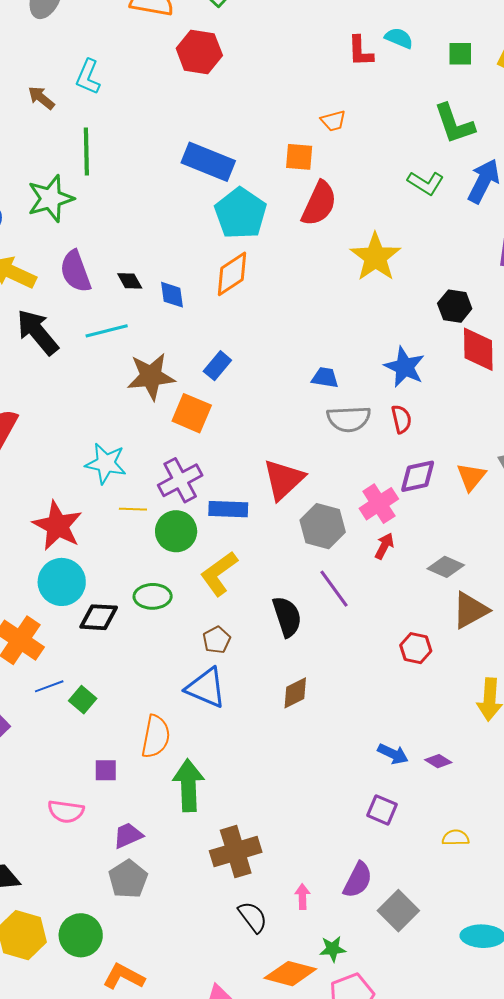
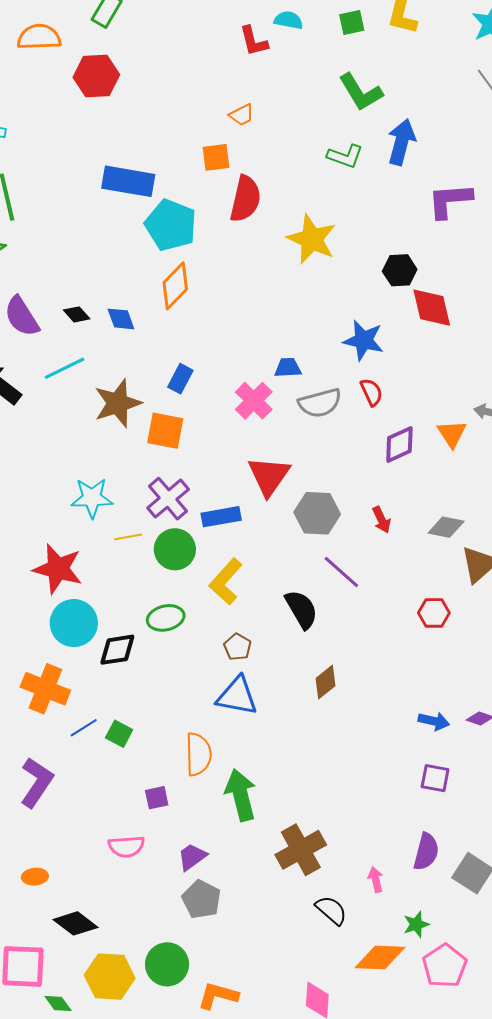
pink cross: (379, 504) -> (254, 401), moved
red arrow: (384, 546) -> (382, 520), turned 140

